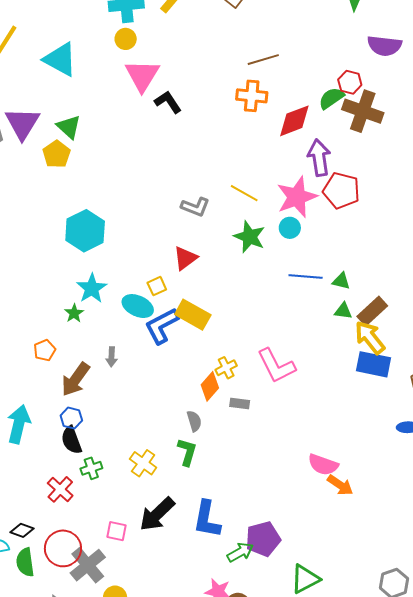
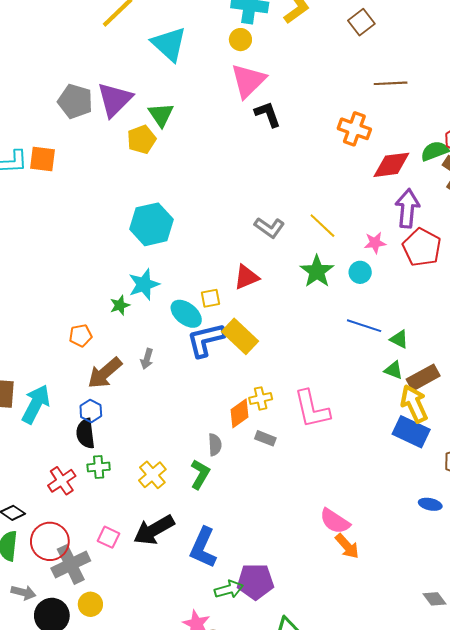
brown line: (263, 60) -> (391, 83), moved
pink star: (297, 197) -> (375, 243), size x0.5

